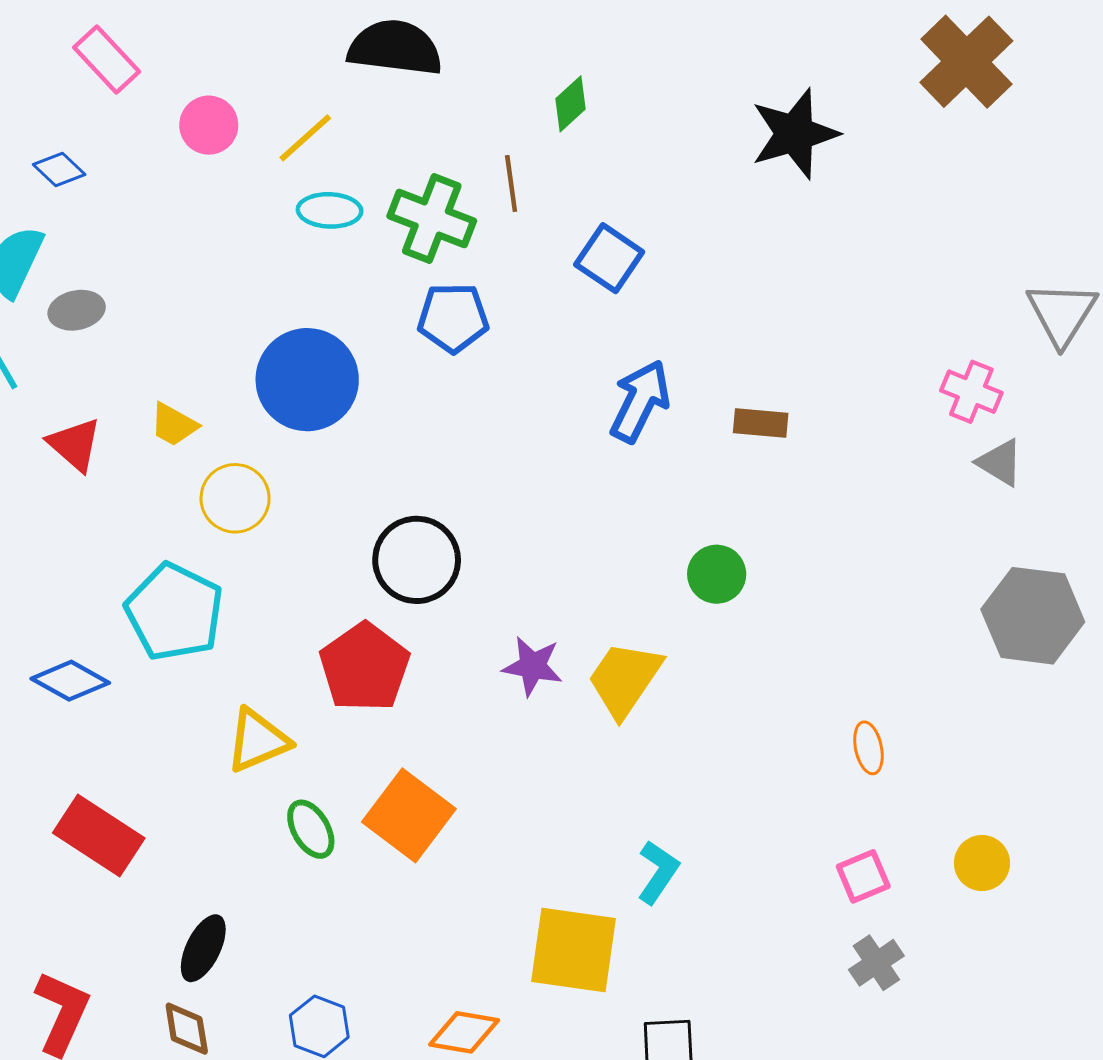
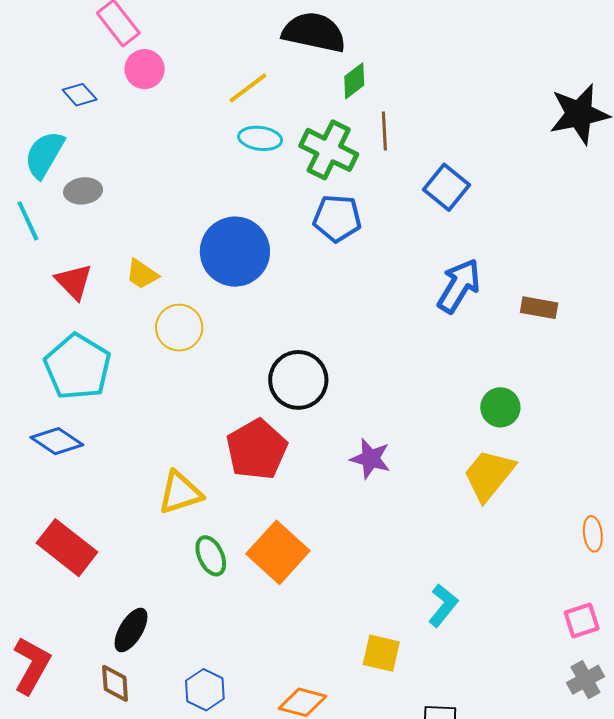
green diamond: (570, 104) -> (354, 81), moved
pink circle: (209, 125) -> (145, 69), moved
cyan pentagon: (174, 612) -> (78, 367), moved
yellow trapezoid: (625, 679) -> (489, 475), moved
yellow square: (573, 950) -> (381, 653), size x0.6

